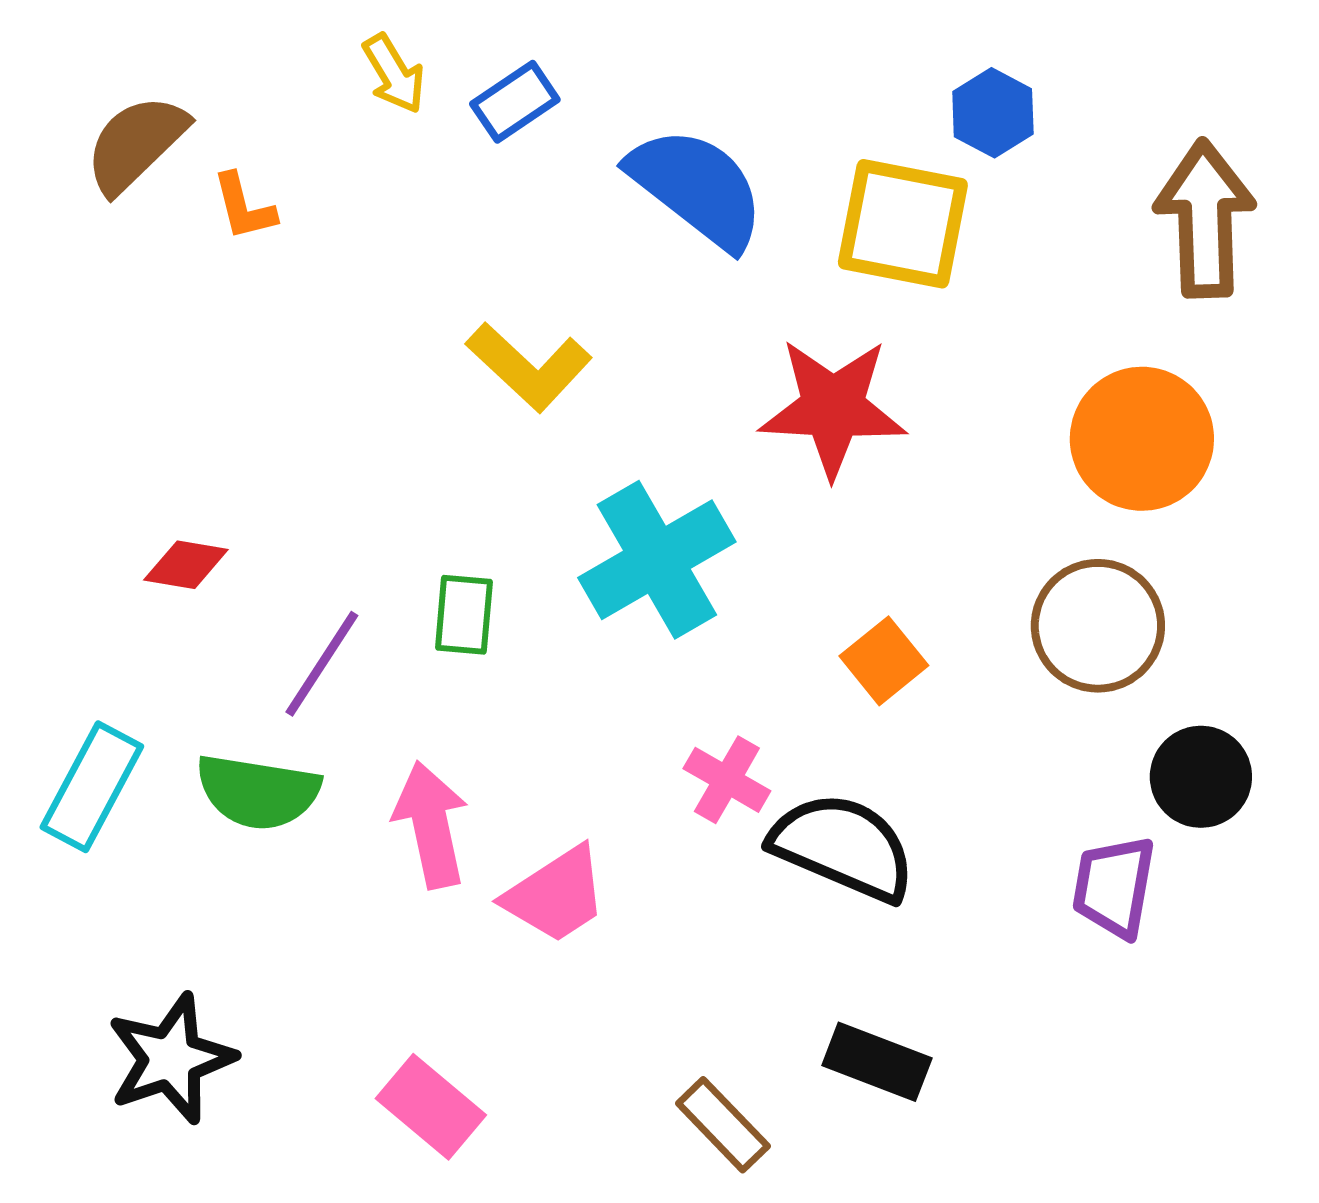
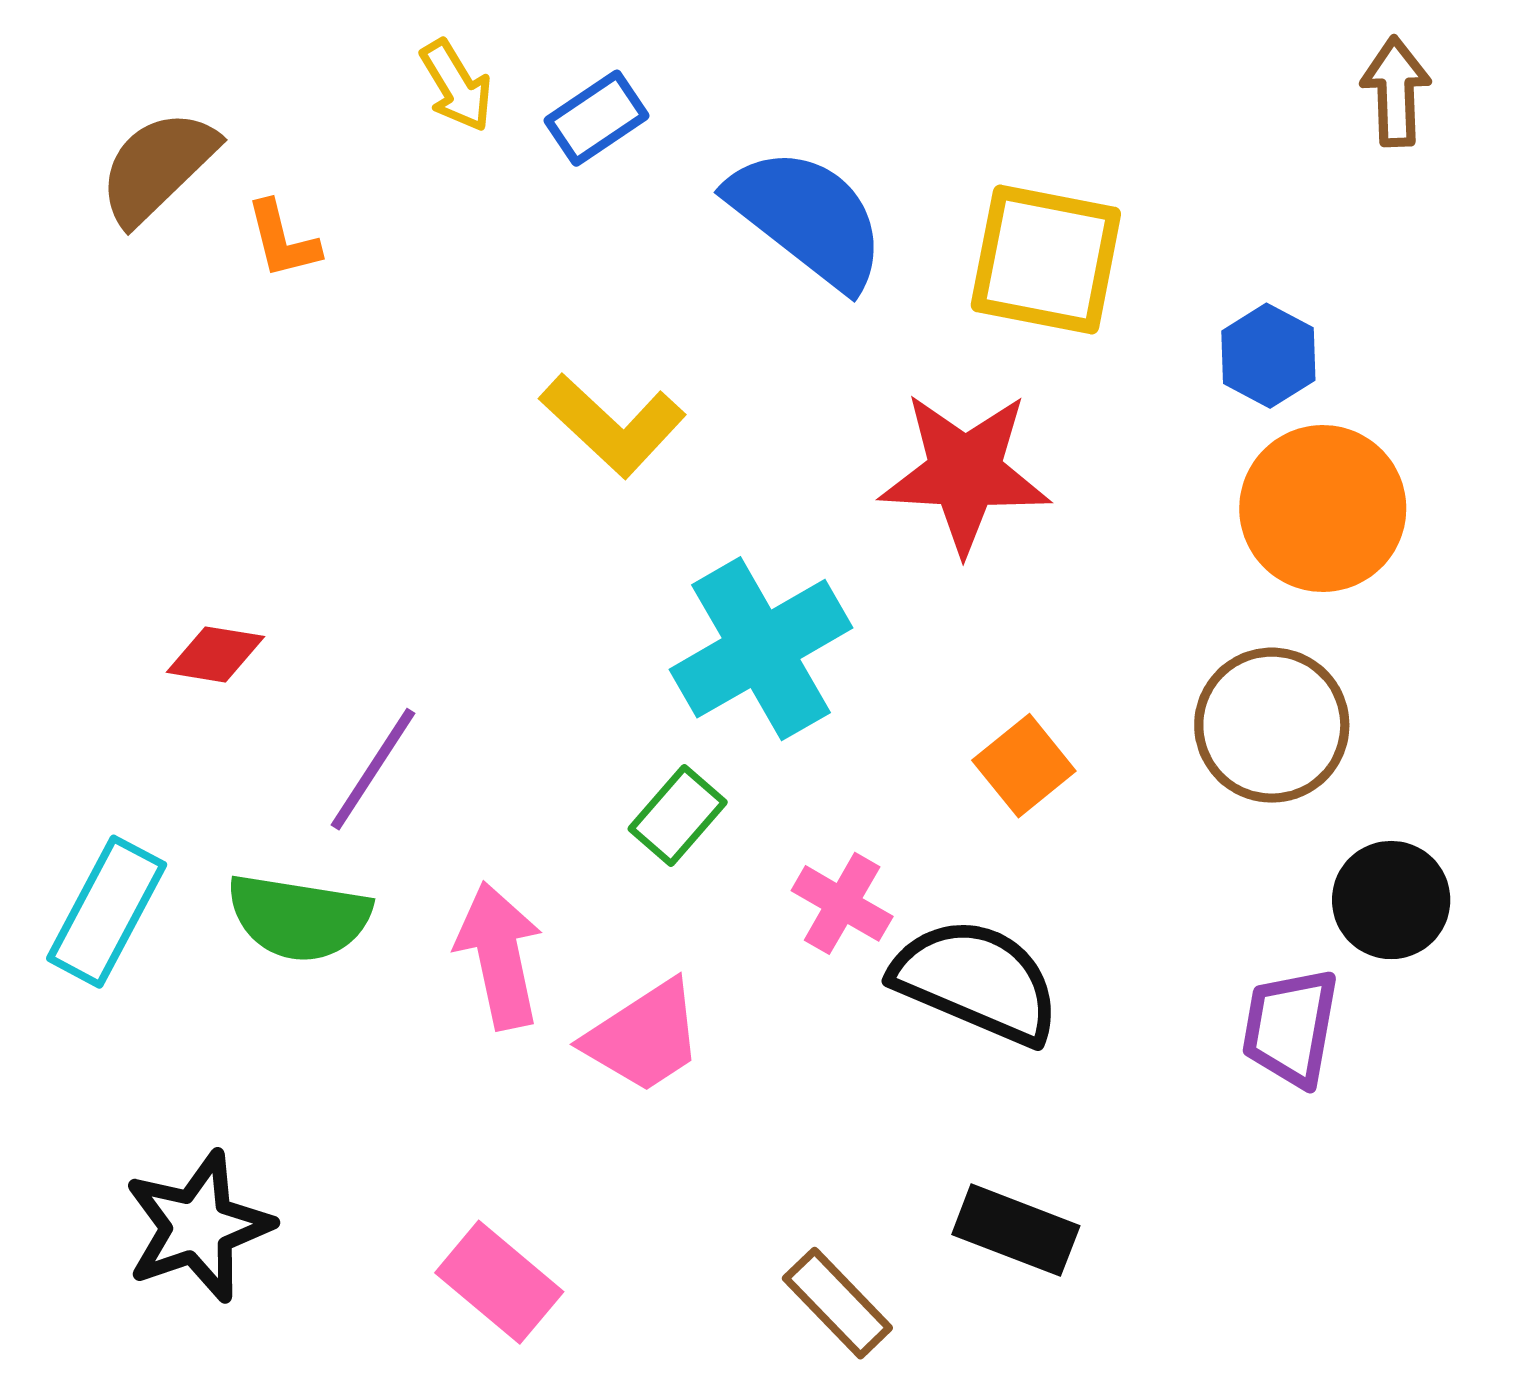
blue hexagon: (993, 113) -> (1268, 356), moved
brown arrow: (1205, 219) -> (1396, 92), moved, size x0.6
green rectangle: (464, 615) -> (678, 815), moved, turned 36

